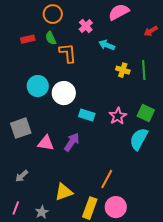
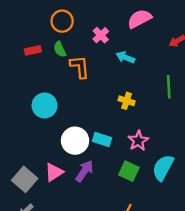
yellow cross: (123, 70) -> (127, 101), moved
white circle: (64, 93) -> (75, 141), moved
green square: (146, 113) -> (129, 171), moved
gray square: (21, 128) -> (25, 179), moved, turned -30
pink triangle: (46, 143) -> (54, 172), turned -42

